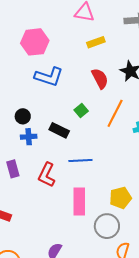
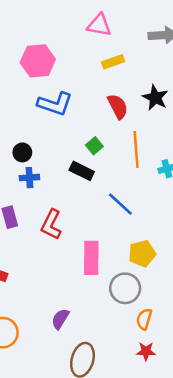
orange line: (115, 113) -> (136, 150), turned -32
black rectangle: (59, 130) -> (82, 171), moved
blue line: (80, 161) -> (120, 204), moved, turned 45

